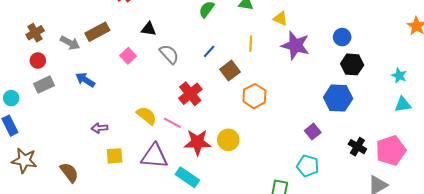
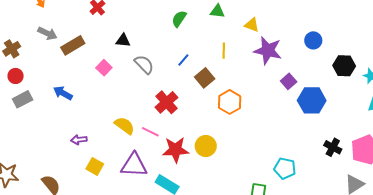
gray arrow: (70, 43) -> (47, 33), moved
black hexagon: (352, 64) -> (344, 66), moved
purple square: (313, 132) -> (289, 81), moved
yellow square: (115, 156) -> (95, 166), turned 36

